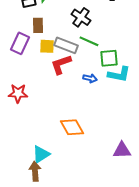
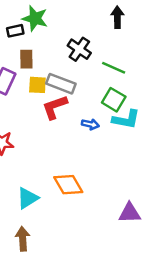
green line: (89, 41) -> (114, 68), moved
green square: (109, 58) -> (114, 100), turned 36
cyan triangle: (41, 154) -> (28, 198), moved

